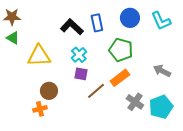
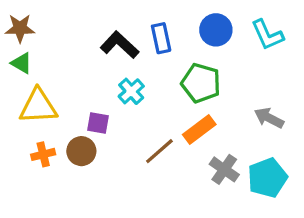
yellow triangle: (39, 56) -> (38, 106), moved
purple square: (81, 74) -> (98, 123), moved
orange cross: (40, 109) -> (43, 154), moved

